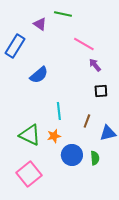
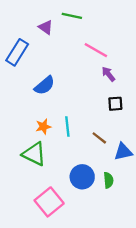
brown line: (87, 121) -> (99, 138), turned -72
orange star: (54, 136) -> (43, 127), moved
pink square: (29, 174) -> (49, 202), moved

